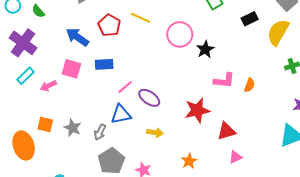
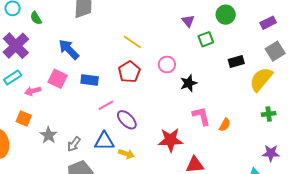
red pentagon: (109, 25) -> (129, 72), moved
pink circle: (180, 34) -> (167, 65), size x0.7
pink L-shape: (224, 81) -> (201, 116), turned -120
blue triangle: (121, 114) -> (104, 141), moved
orange square: (45, 125) -> (24, 118), moved

